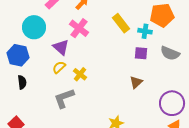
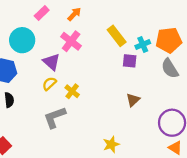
orange pentagon: (162, 15) -> (169, 40), moved
cyan cross: (145, 31) -> (143, 45), turned -32
purple square: (141, 53) -> (130, 61), moved
gray semicircle: (170, 53) -> (170, 68), turned 36

